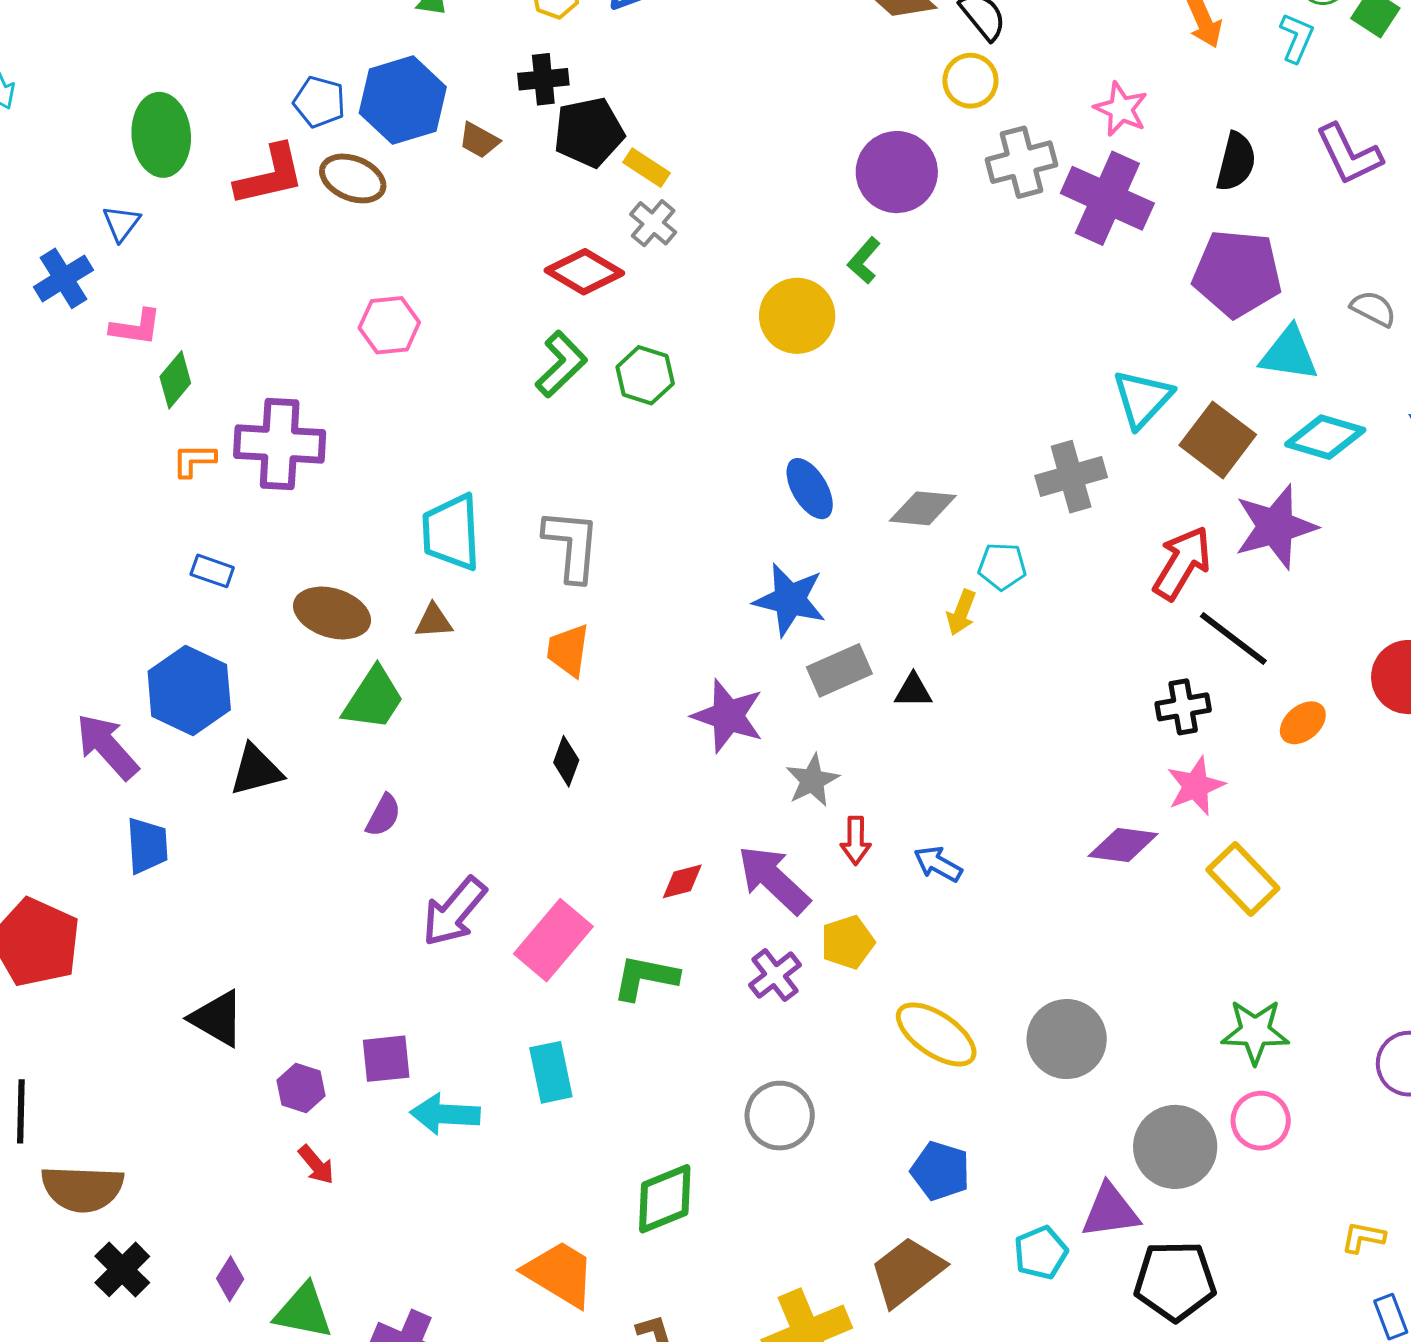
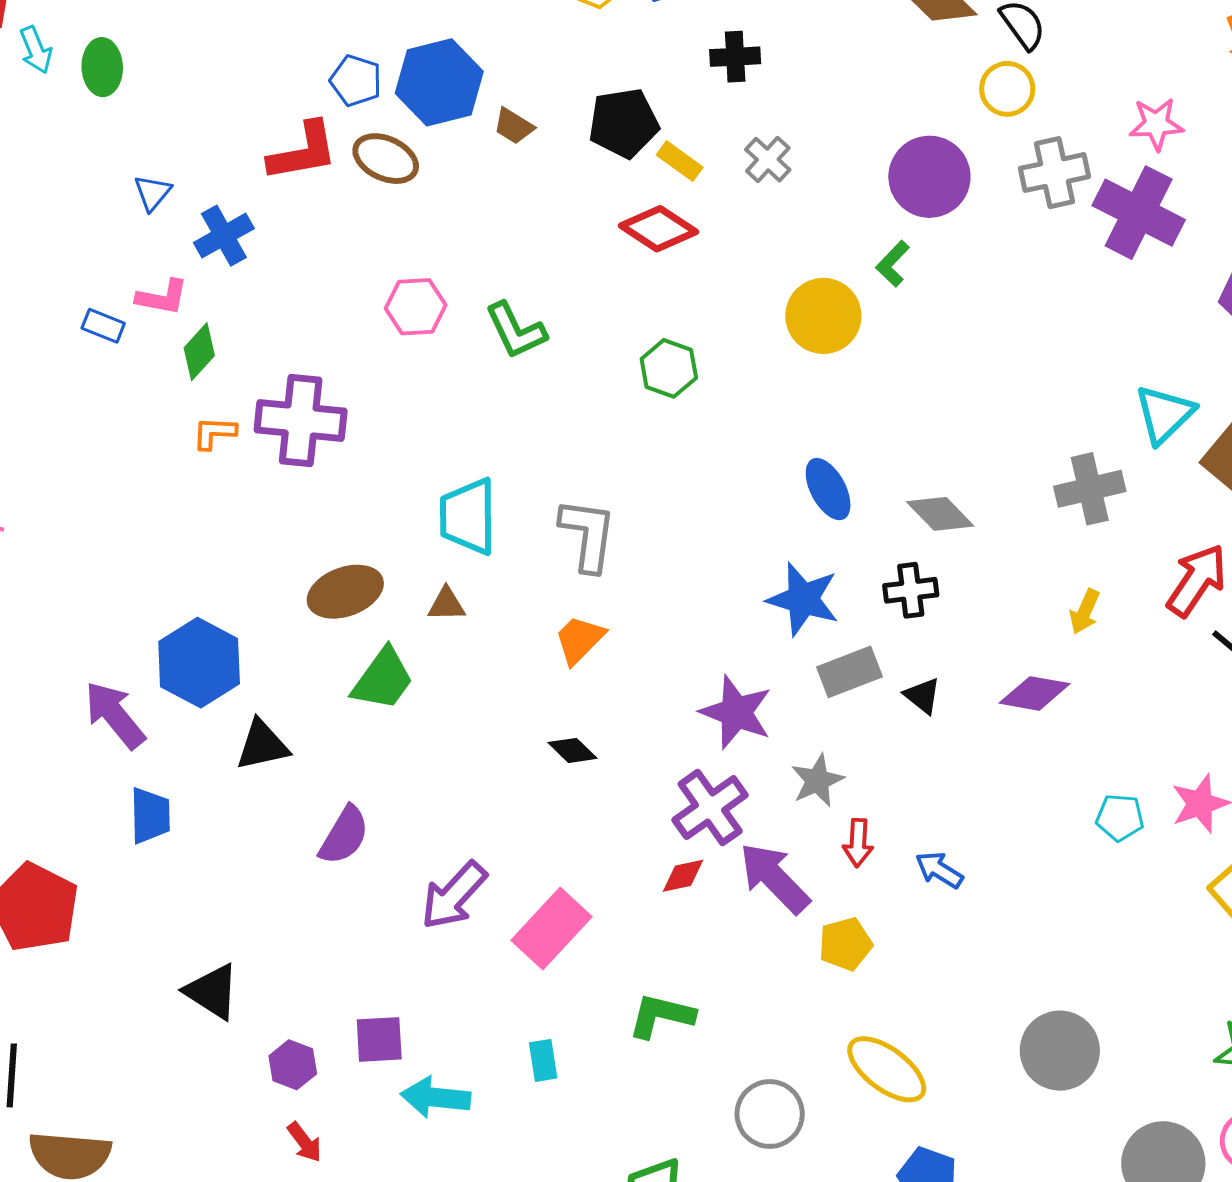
black cross: (543, 79) -> (735, 57), moved
pink star: (1121, 109) -> (1156, 124), turned -30
green ellipse: (161, 135) -> (102, 67), moved, size x0.7
gray cross: (653, 223) -> (768, 160), moved
red diamond: (584, 272) -> (659, 229), moved
blue cross: (64, 278) -> (224, 236), moved
green L-shape: (561, 364) -> (516, 330), moved, turned 106
gray diamond: (923, 508) -> (940, 514), turned 38
cyan pentagon: (1002, 566) -> (1120, 818), moved
blue rectangle: (212, 571) -> (103, 326), moved
yellow arrow: (961, 612) -> (1085, 612), moved
brown ellipse: (332, 613) -> (345, 592), turned -40
orange trapezoid: (568, 650) -> (579, 640), turned 34
black triangle: (913, 691) -> (922, 696), turned 36
black cross: (1183, 707) -> (911, 590), moved
black diamond: (566, 761) -> (573, 750), turned -69
purple semicircle: (383, 815) -> (344, 835), moved, size x1.4
purple diamond: (1123, 845) -> (1035, 693), moved
purple cross: (775, 975) -> (710, 808), moved, size x1.4
green L-shape: (645, 977) -> (661, 1016), moved
yellow ellipse: (936, 1034) -> (887, 1069), moved
cyan rectangle: (551, 1072) -> (543, 1060), size x0.7

